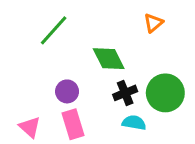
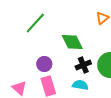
cyan semicircle: (134, 123) -> (80, 85), moved

